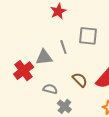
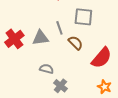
red cross: (24, 71) -> (14, 39), moved
brown semicircle: (80, 80) -> (75, 43), moved

